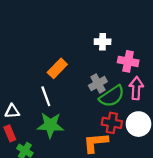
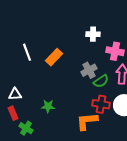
white line: (46, 96) -> (27, 52), moved
green semicircle: (112, 96) -> (101, 81), size x0.7
green star: (50, 125) -> (48, 106), size x0.6

